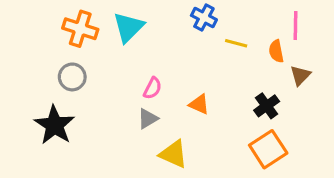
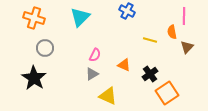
orange cross: (80, 29) -> (34, 18), moved
yellow line: (236, 43) -> (150, 40), moved
black cross: (267, 106) -> (150, 74), moved

